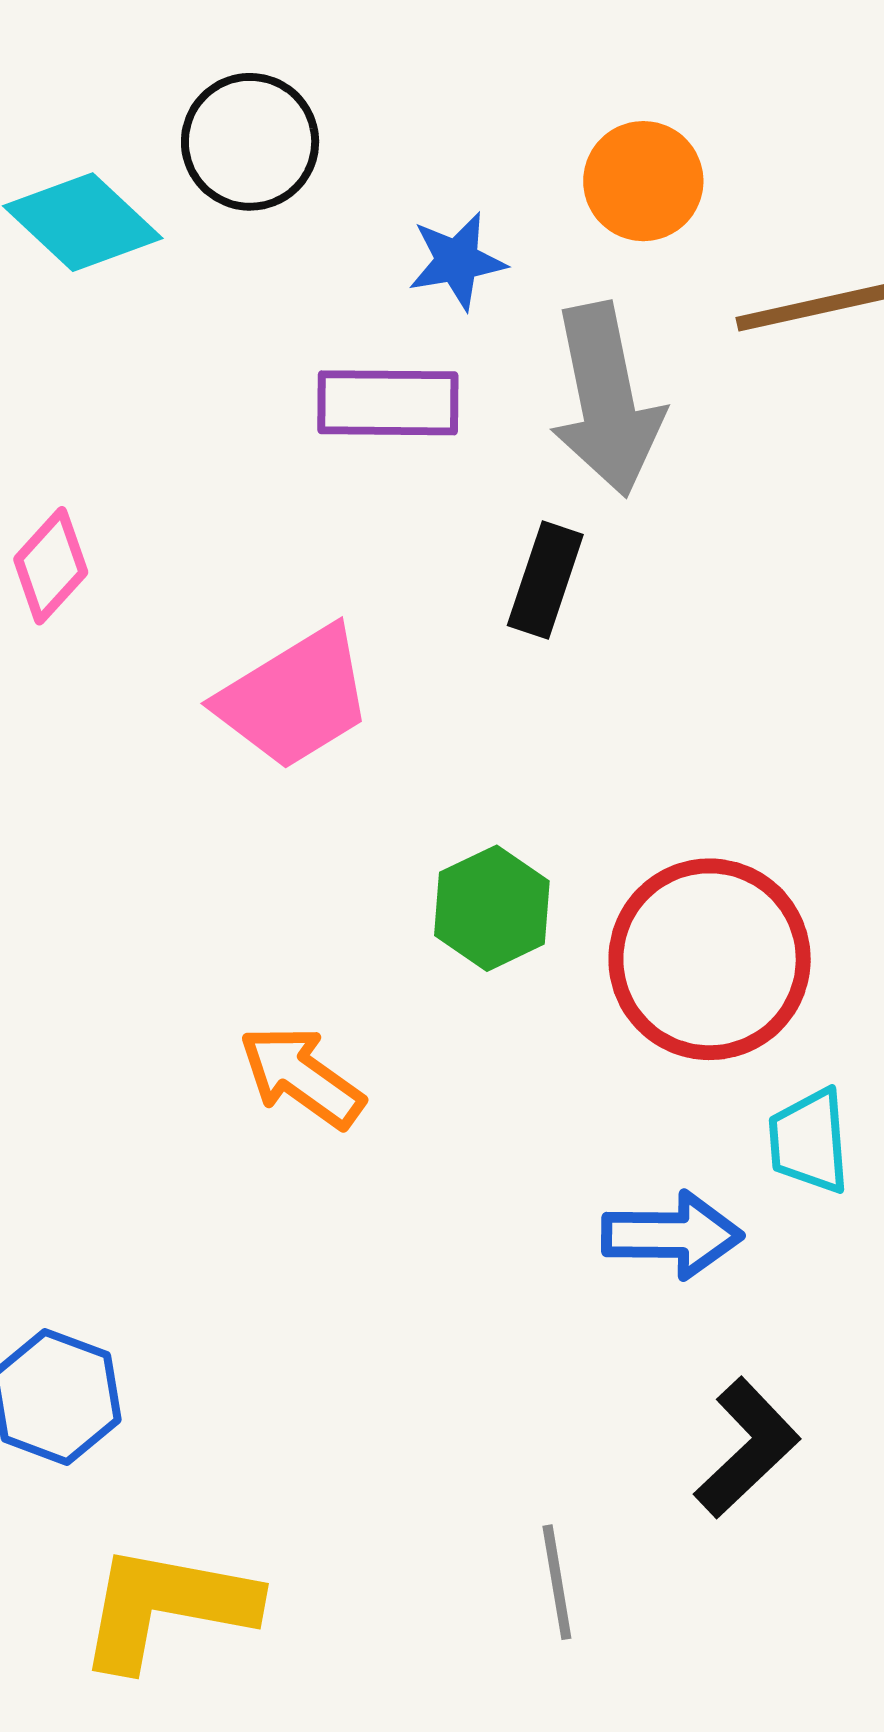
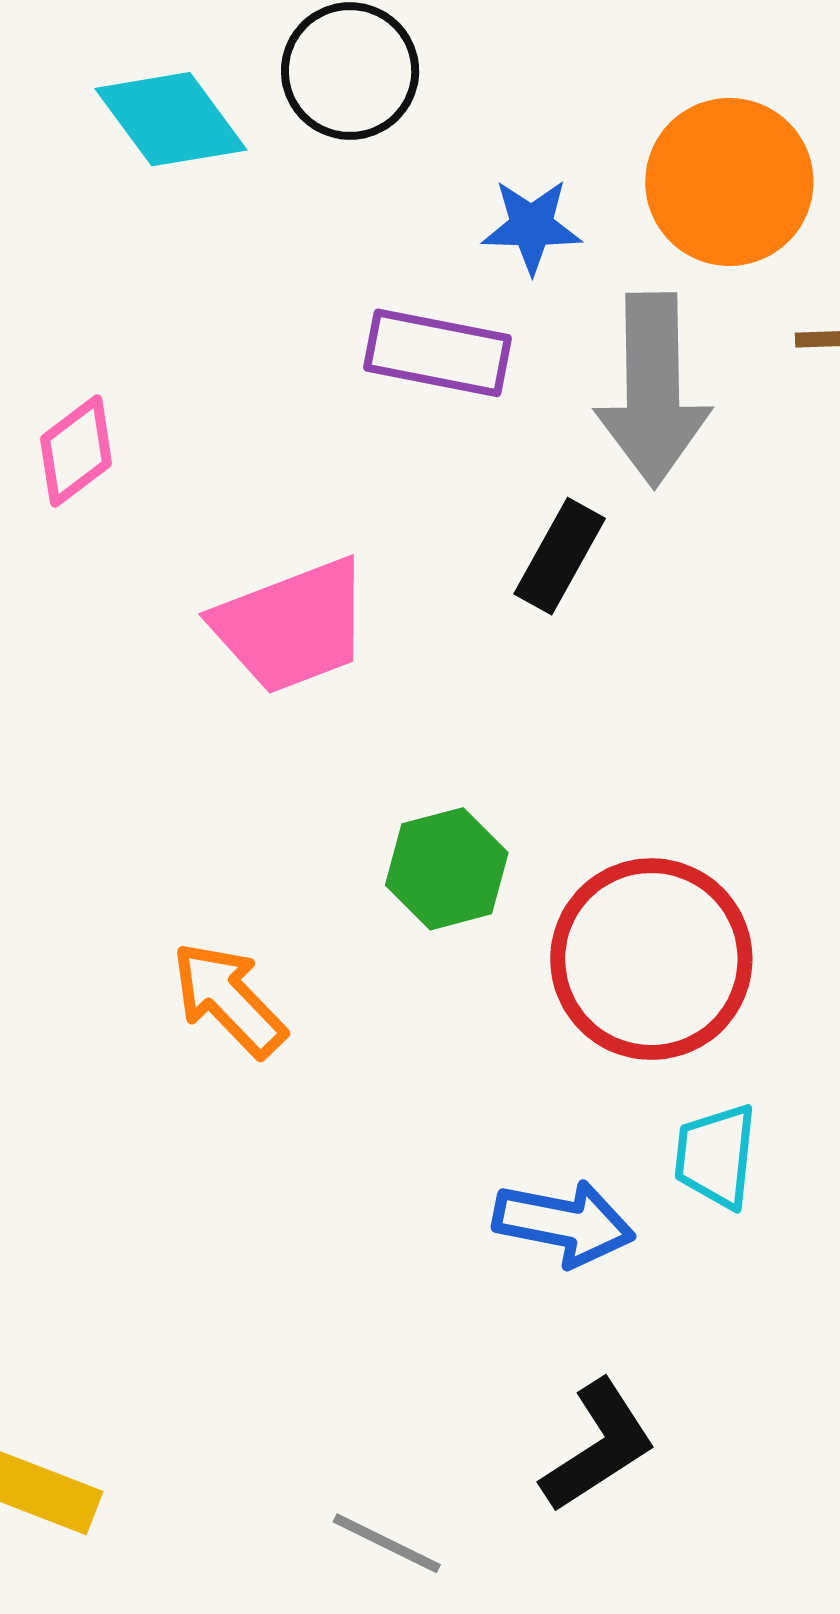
orange circle: (643, 181) -> (729, 182), size x1.4
gray line: (557, 1582) -> (387, 1543), turned -65

